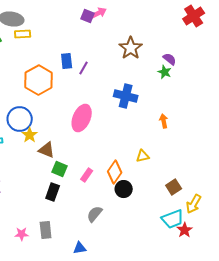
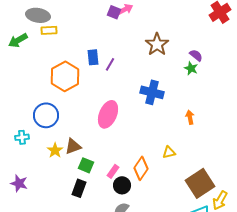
yellow star: (30, 135) -> (55, 150), moved
brown triangle: (47, 150) -> (73, 146), turned -42
brown square: (174, 187) -> (200, 183), size x1.8
black circle: (124, 189) -> (122, 185), moved

